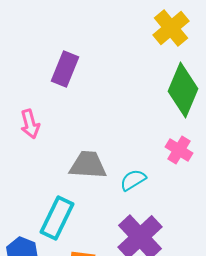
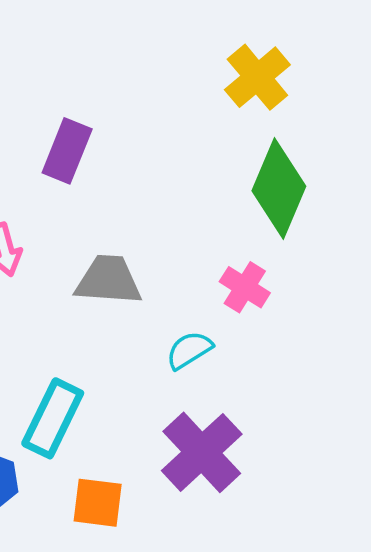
pink cross: (179, 150) -> (245, 287), moved
gray trapezoid: (88, 165) -> (108, 280), moved

